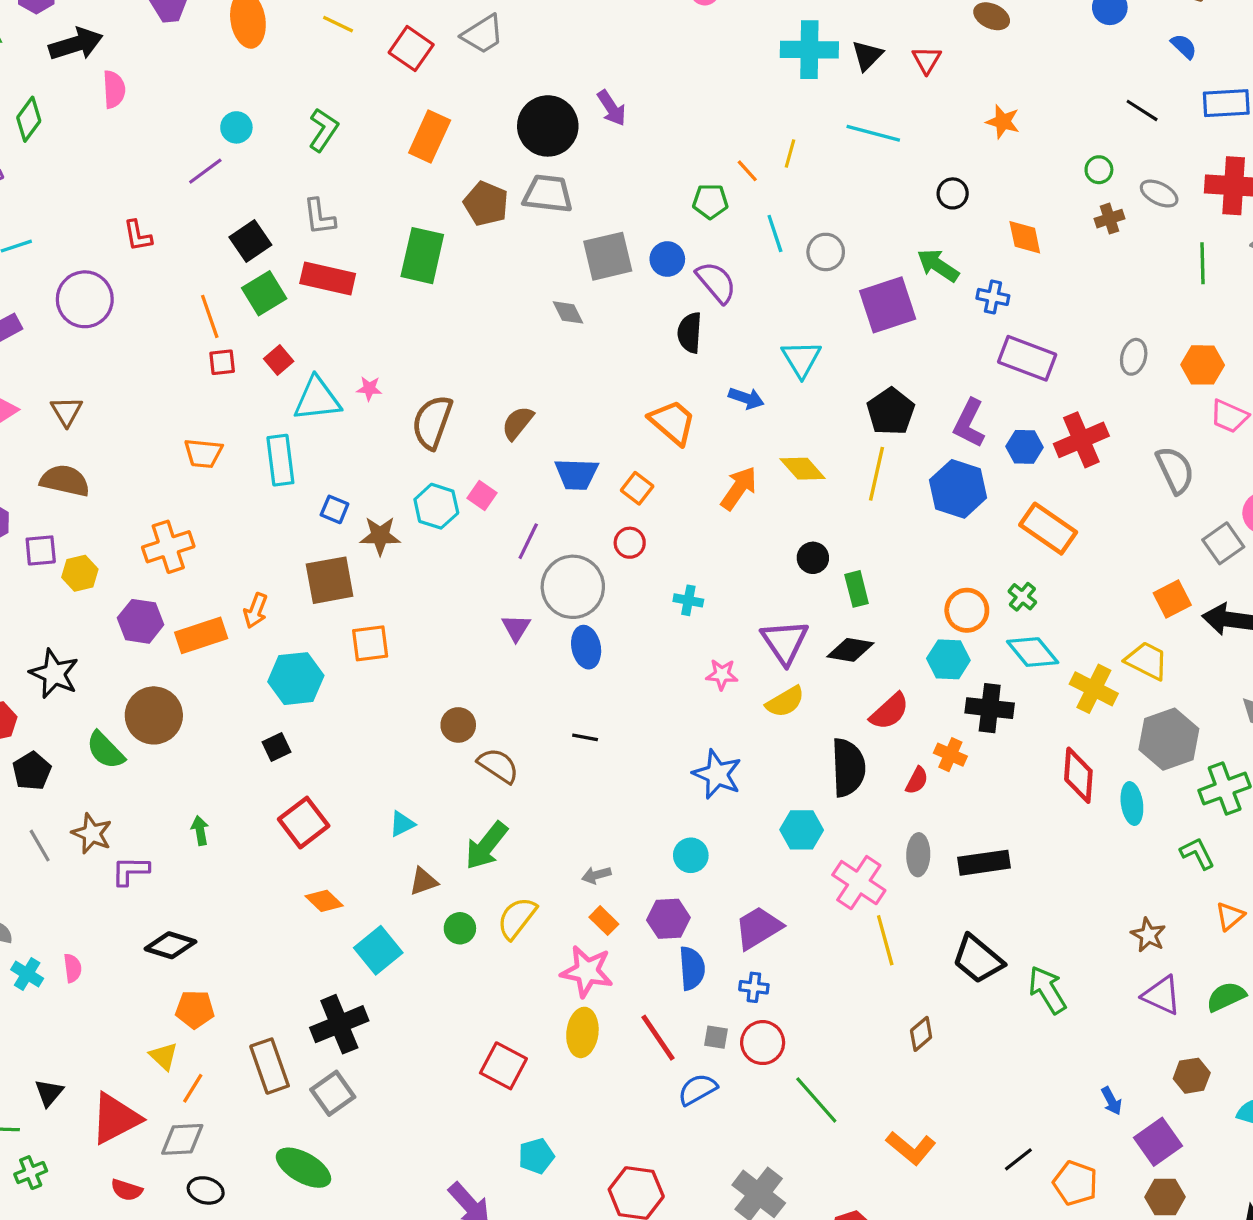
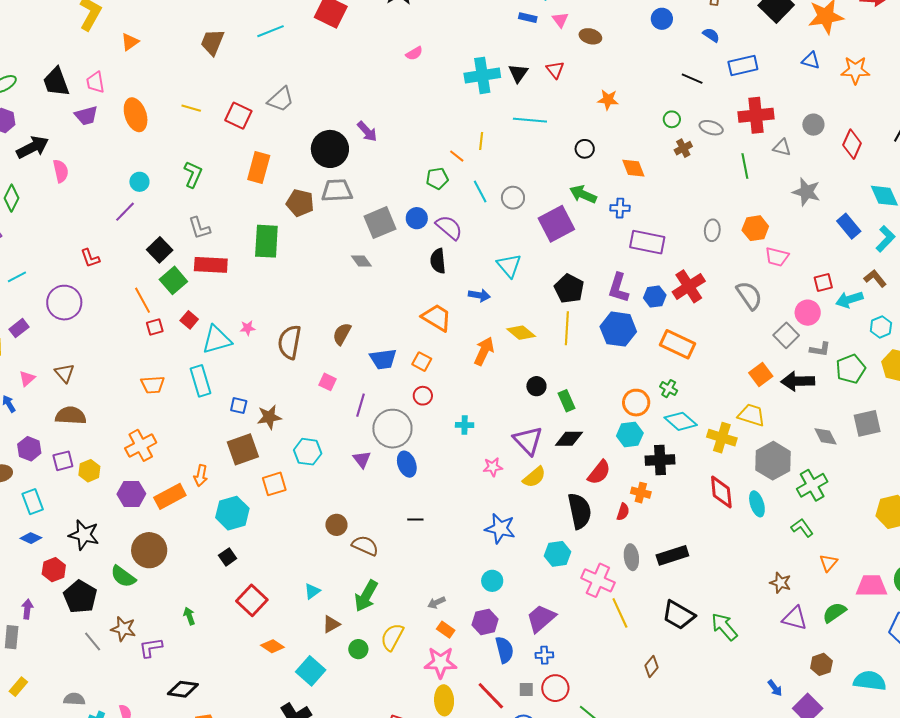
cyan hexagon: (436, 506) -> (308, 452), moved
black pentagon: (32, 771) -> (80, 597), size x1.4

